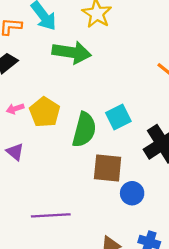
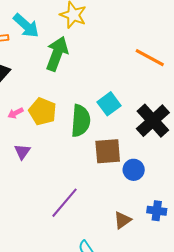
green arrow: (72, 52) -> (57, 54), turned -68
purple triangle: (15, 152) -> (22, 152), turned 36
purple line: (51, 215) -> (64, 203), turned -36

